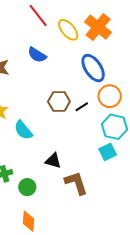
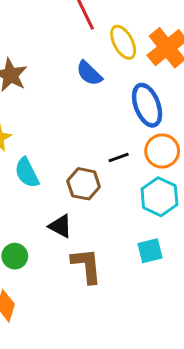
blue semicircle: (37, 55) -> (89, 73), moved
brown hexagon: (59, 101) -> (84, 184), moved
cyan square: (108, 152) -> (150, 251), moved

